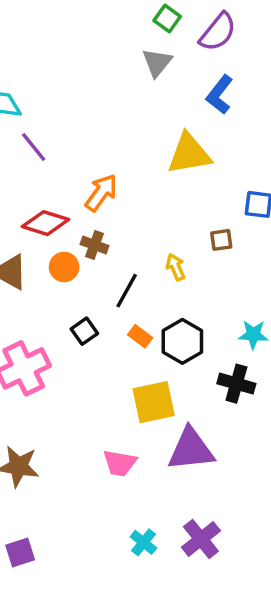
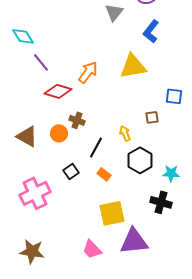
orange arrow: (101, 193) -> (88, 72), moved
red diamond: (45, 223) -> (58, 91), moved
black hexagon: (182, 341) -> (140, 160), moved
pink trapezoid: (120, 463) -> (92, 249), turned 35

